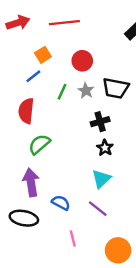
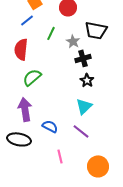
gray star: (86, 91) -> (73, 41), moved

